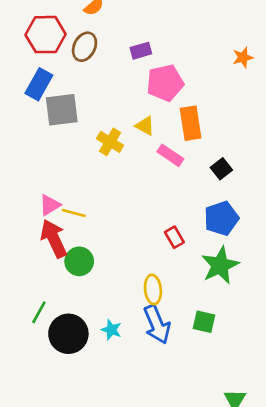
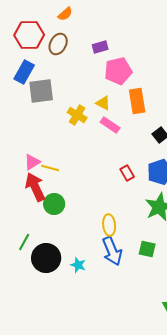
pink rectangle: (170, 155) -> (110, 125), moved
red rectangle: (174, 237) -> (127, 173), moved
cyan star: (111, 330) -> (78, 265), moved

